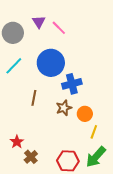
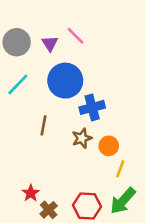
purple triangle: (39, 22) -> (50, 43), moved
red star: (17, 142) -> (31, 193), moved
brown cross: (31, 157) -> (49, 210), moved

